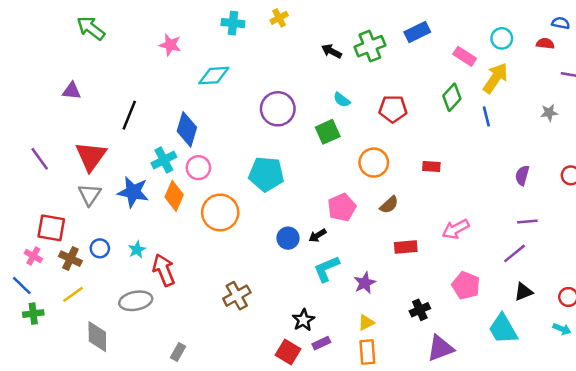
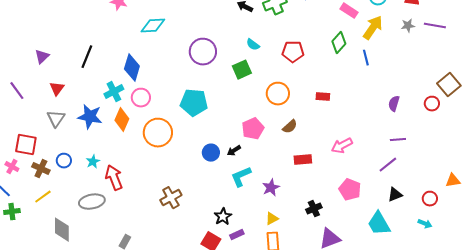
purple triangle: (72, 91) -> (42, 57), moved, turned -49
gray star: (549, 113) -> (408, 26), moved
red triangle: (91, 156) -> (57, 89), size x0.6

